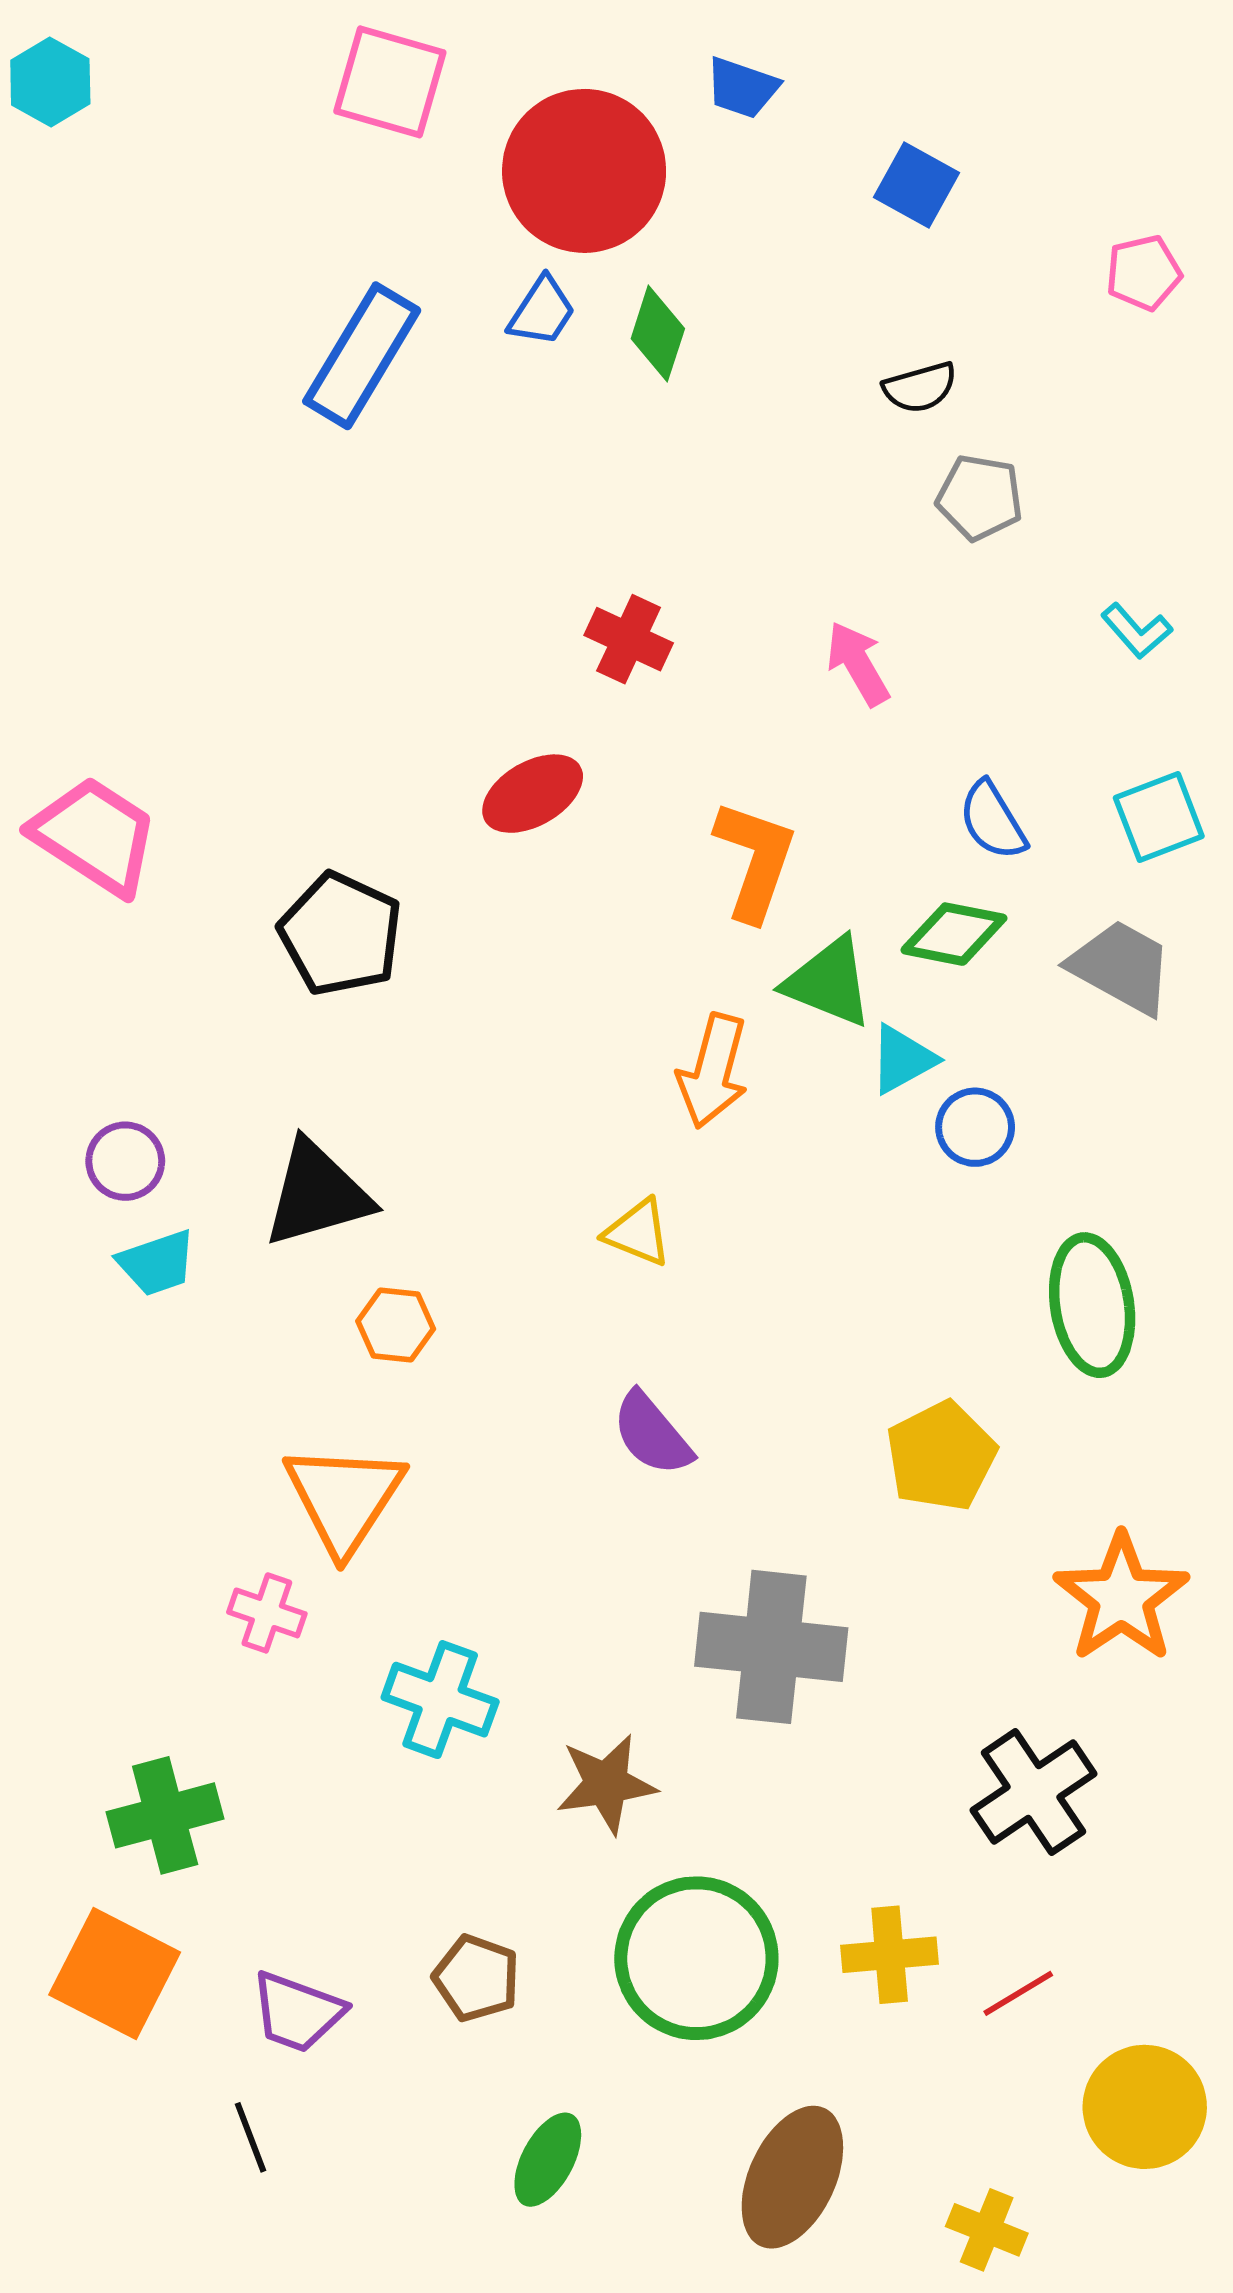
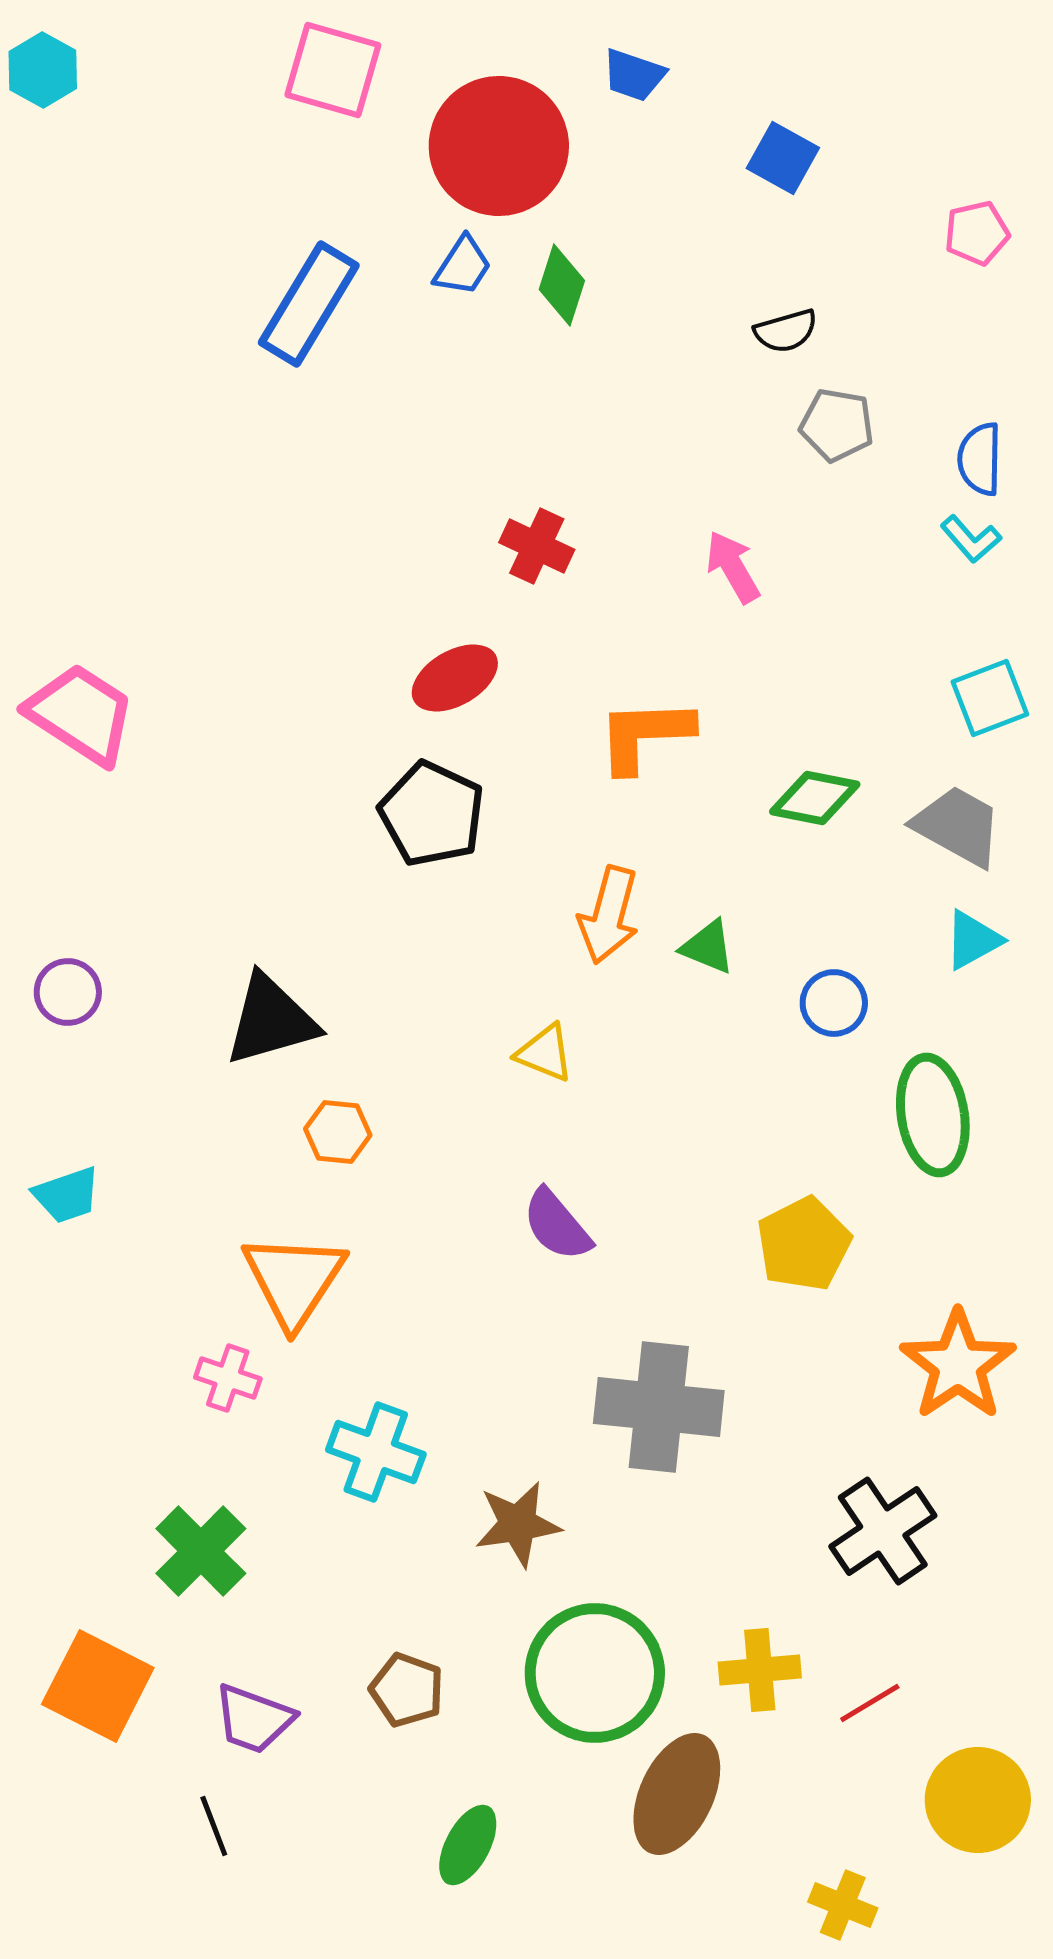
blue semicircle: (993, 821) -> (980, 459), moved, turned 32
orange L-shape: (755, 860) -> (645, 735), turned -111
black pentagon: (341, 934) -> (432, 814), moved
green triangle: (829, 982) -> (708, 947), moved, size x0.7
cyan triangle: (902, 1059) -> (973, 940), moved
blue circle: (975, 1127) -> (834, 1003), moved
purple circle: (125, 1161) -> (68, 992), moved
cyan trapezoid: (157, 1263) -> (67, 1195), moved
green cross: (165, 1815) -> (201, 1551), moved, turned -30
brown ellipse: (792, 2177) -> (677, 1794), moved

